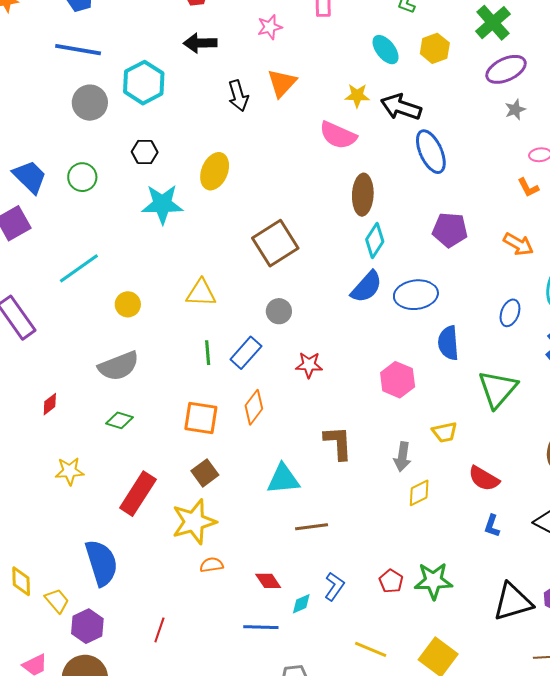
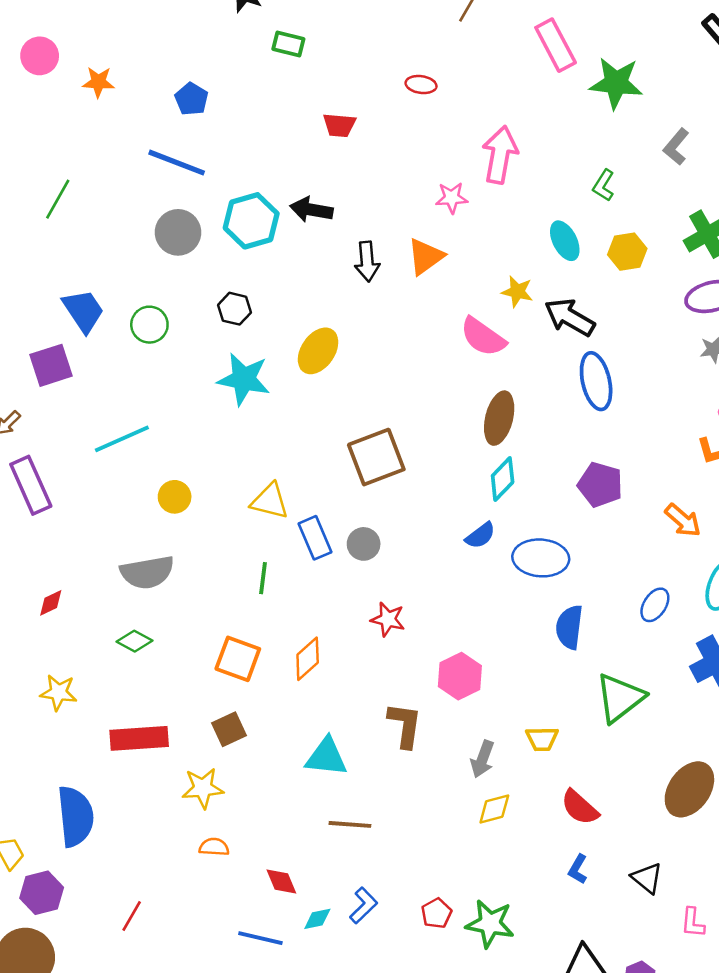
pink star: (270, 27) -> (452, 198), moved
black arrow: (200, 43) -> (311, 210), moved
blue semicircle: (367, 287) -> (480, 536), size x0.7
blue rectangle: (246, 353) -> (315, 538), moved, turned -76
pink hexagon: (398, 380) -> (460, 676), moved
red rectangle: (138, 494) -> (139, 738), turned 42
yellow star: (194, 522) -> (203, 788), size x0.7

